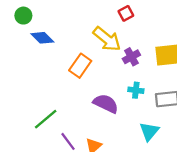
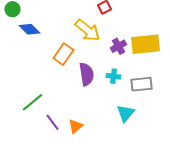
purple cross: (131, 57) -> (118, 46), moved
purple semicircle: (106, 104) -> (86, 74), moved, turned 55

